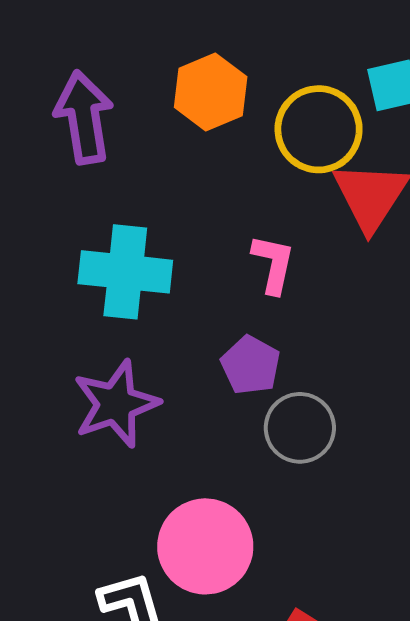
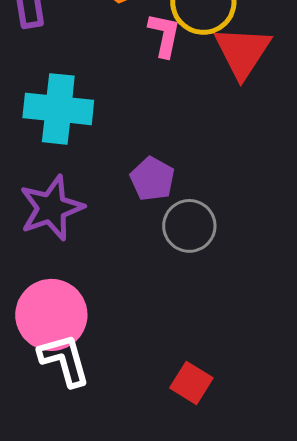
pink L-shape: (273, 264) -> (164, 35), moved
pink circle: (205, 546) -> (51, 315), moved

